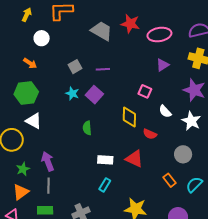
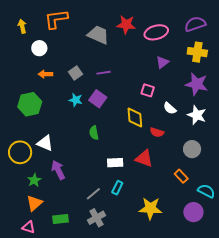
yellow arrow: (27, 15) -> (22, 26), turned -32
orange arrow: (30, 63) -> (45, 74), moved, turned 152
white triangle: (34, 121) -> (45, 143), moved
cyan semicircle: (194, 185) -> (206, 191), moved, turned 78
gray line: (48, 186) -> (93, 194), moved, turned 56

